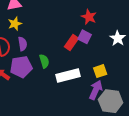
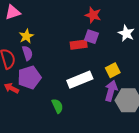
yellow star: (15, 24) -> (26, 36), moved
red rectangle: (72, 43) -> (79, 45), turned 56
green semicircle: (44, 61) -> (57, 106), moved

